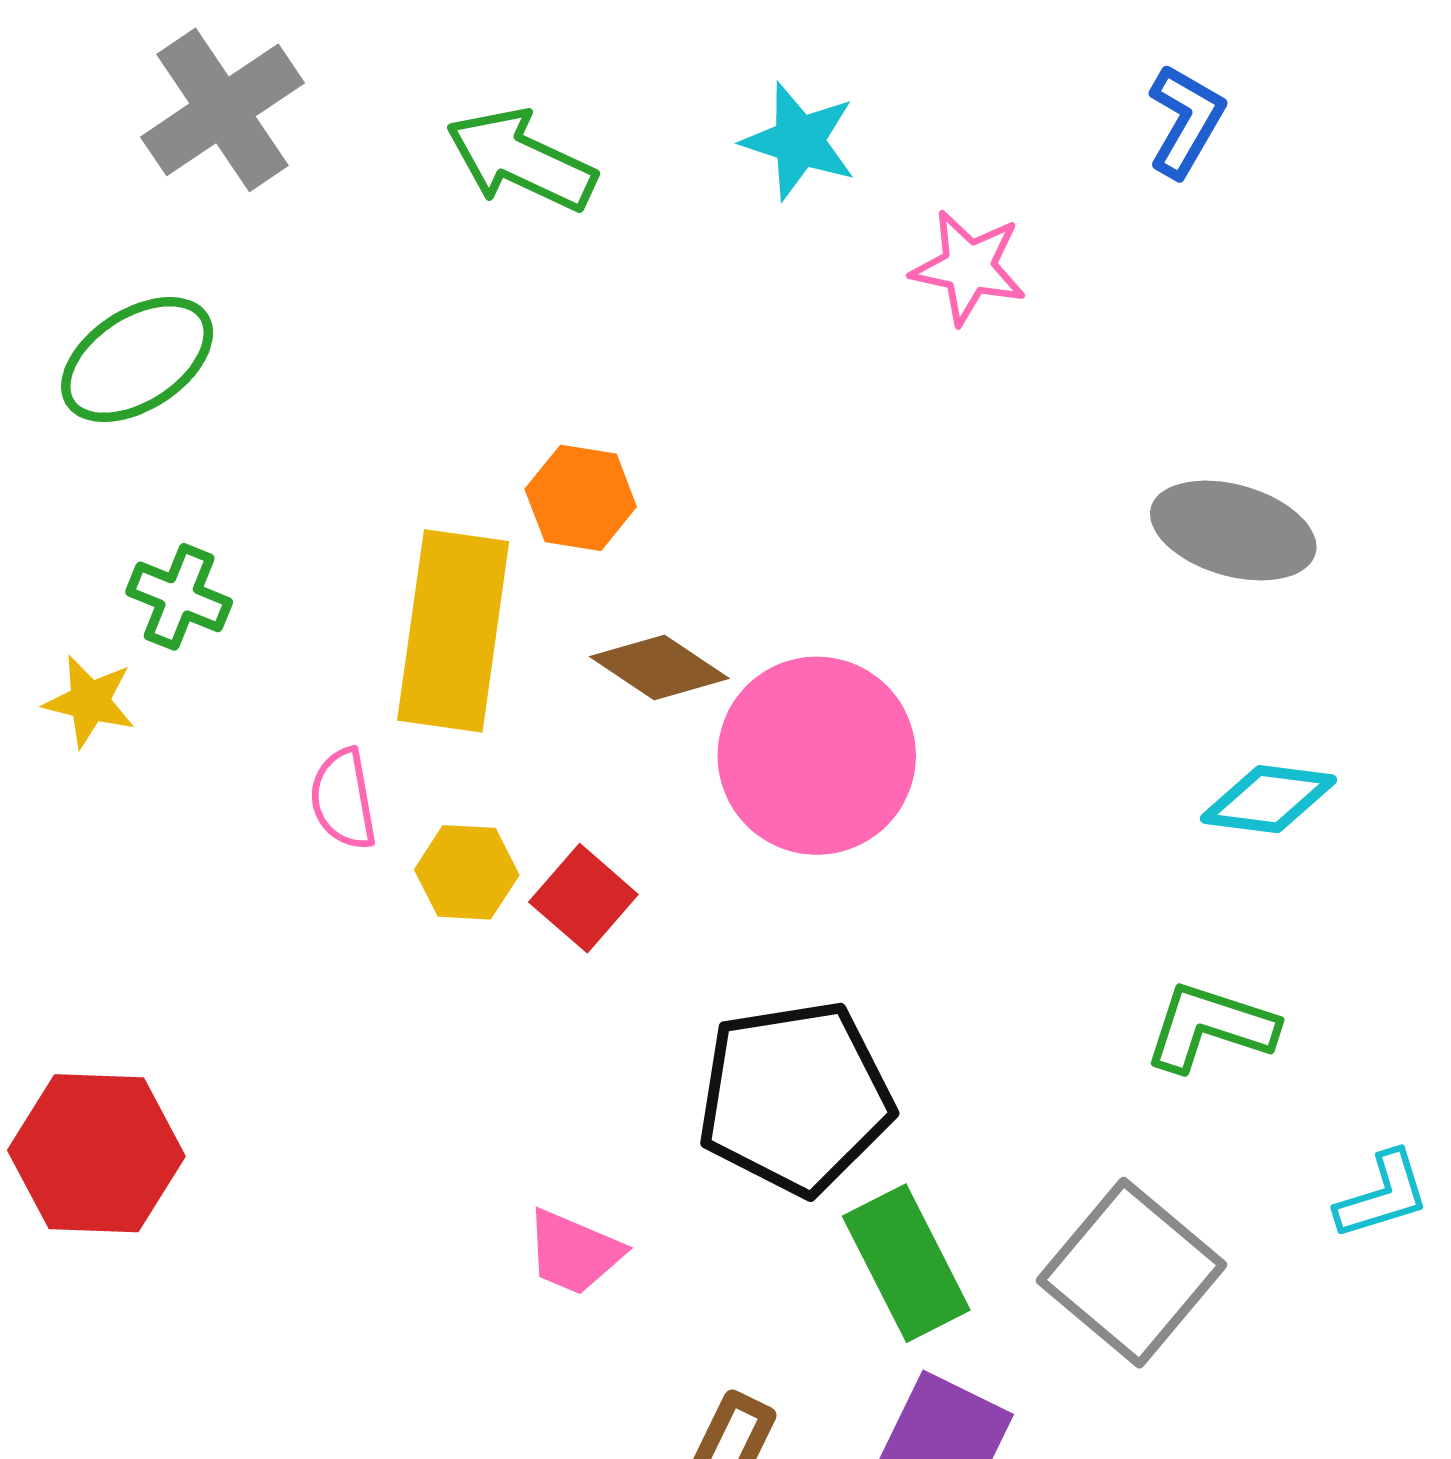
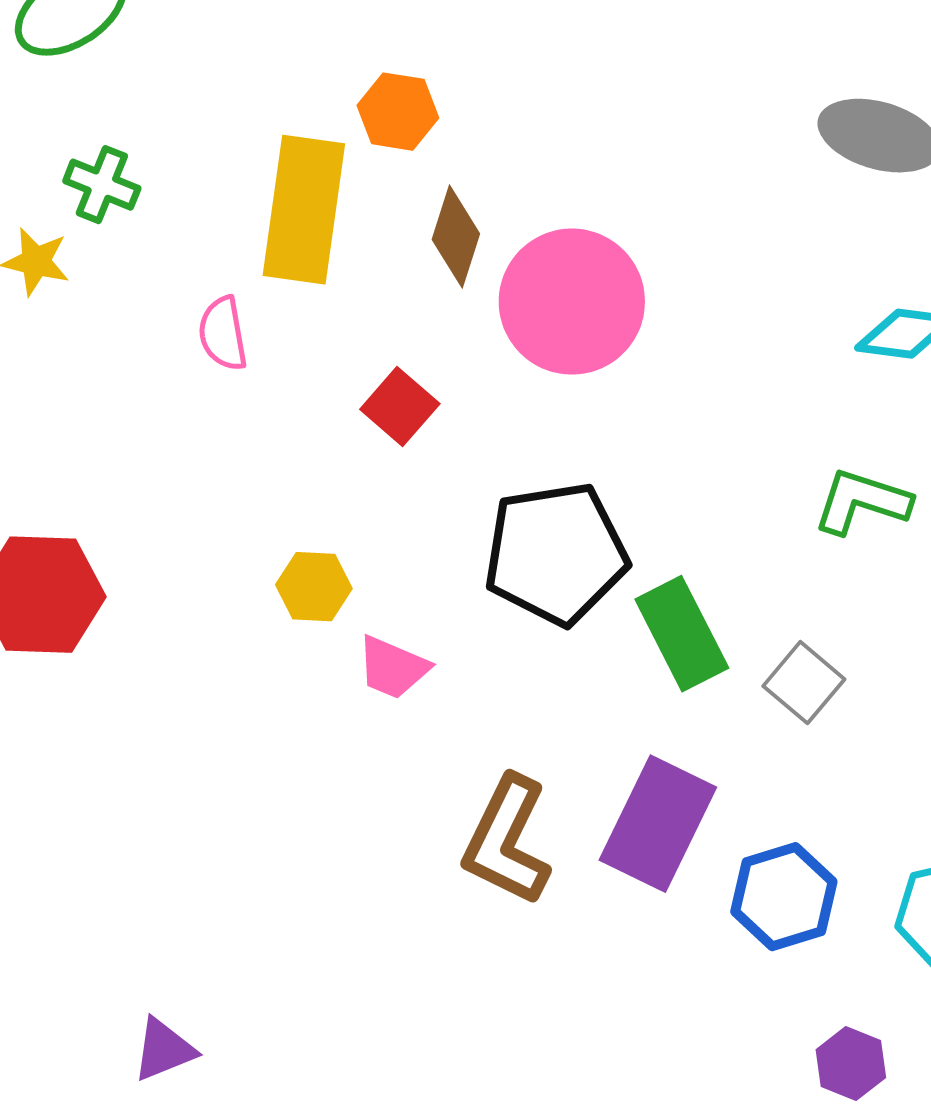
brown diamond: (659, 667) -> (456, 237), turned 74
yellow hexagon: (467, 872) -> (314, 587), moved
green rectangle: (906, 1263) -> (682, 634), moved
gray square: (1131, 1273) -> (804, 683), size x0.6

